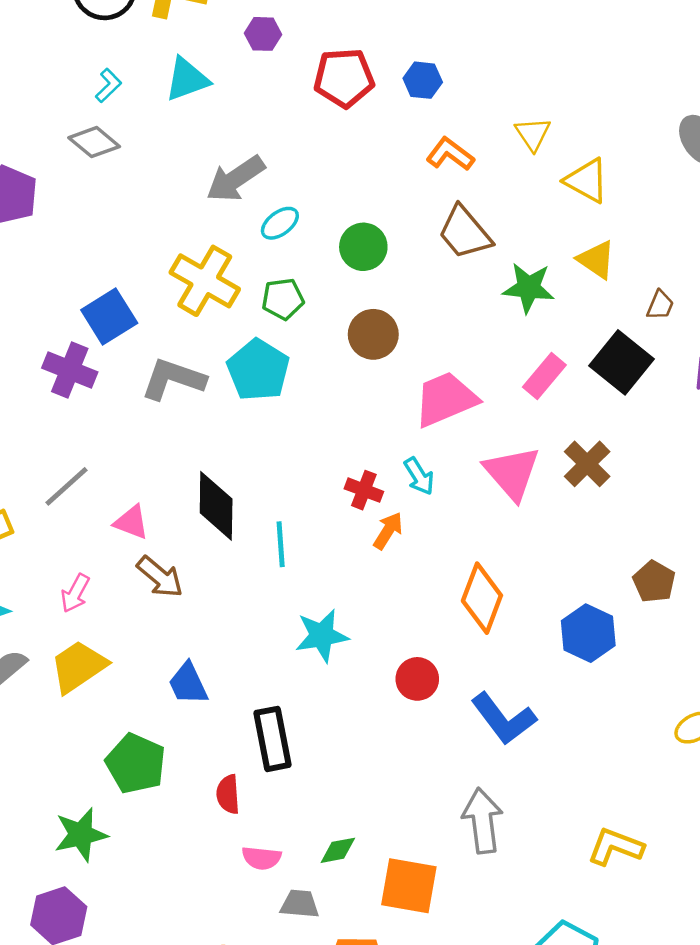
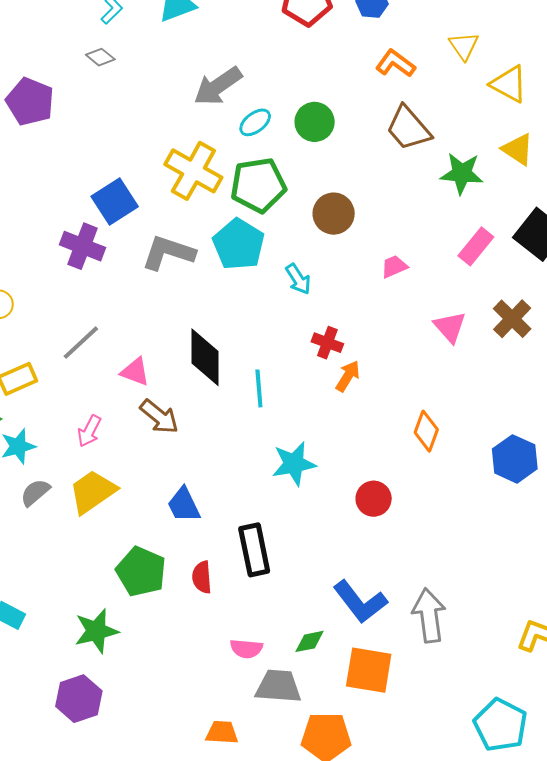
gray diamond: (94, 142) -> (100, 57), size x0.7
green circle: (363, 247) -> (315, 122), moved
green pentagon: (283, 299) -> (258, 185), size x1.6
pink trapezoid: (446, 399) -> (394, 267), size x0.5
pink triangle: (512, 473) -> (450, 327), size x0.7
cyan arrow: (419, 476) -> (298, 279), moved
orange diamond: (482, 598) -> (426, 431), size x0.7
blue L-shape: (504, 719) -> (360, 602), moved
red semicircle: (228, 794) -> (202, 577), moved
gray trapezoid: (300, 904) -> (278, 686), size x1.4

